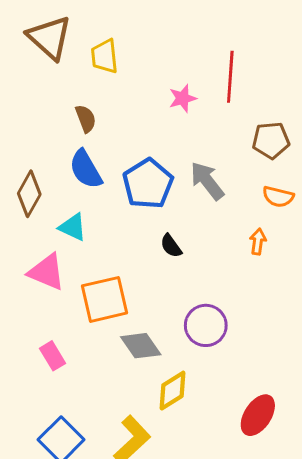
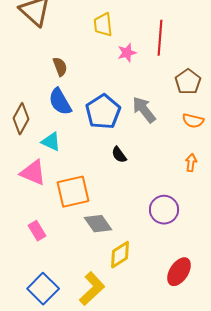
yellow trapezoid: (104, 56) -> (103, 25), moved
brown pentagon: (271, 140) -> (188, 82), turned -30
orange arrow: (258, 242) -> (191, 163), moved
purple circle: (206, 325) -> (164, 210), moved

